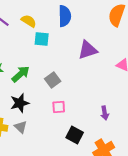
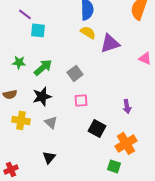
yellow semicircle: (29, 21) -> (88, 32), moved
cyan square: (42, 39) -> (38, 30), moved
gray triangle: (21, 127) -> (51, 122), moved

